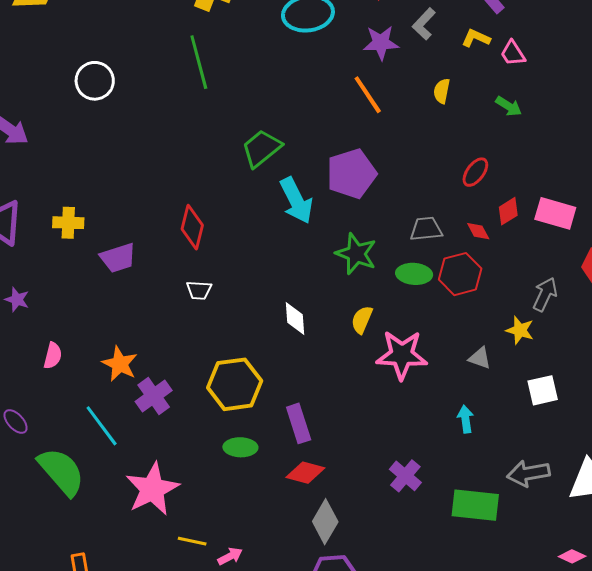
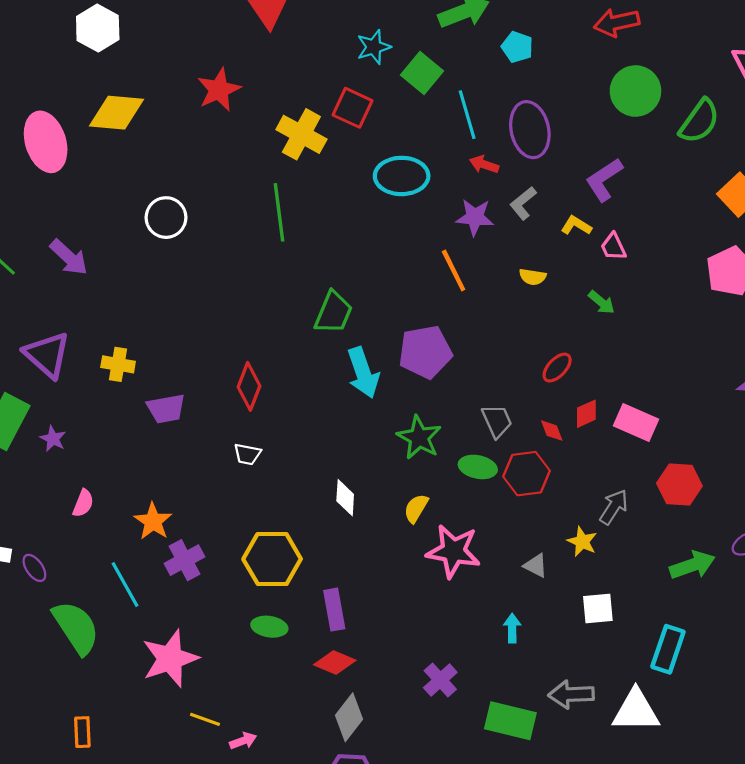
yellow semicircle: (442, 91) -> (533, 277), turned -100
green trapezoid: (261, 148) -> (333, 313), turned 144
gray trapezoid: (426, 229) -> (497, 421), turned 64

